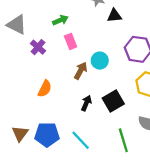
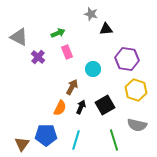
brown arrow: (81, 71) -> (72, 87), moved
orange semicircle: (45, 89) -> (60, 108), moved
brown triangle: (20, 134) -> (22, 144), moved
cyan line: (81, 140) -> (76, 140), turned 60

